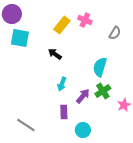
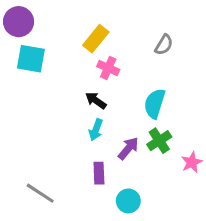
pink cross: (85, 20) -> (108, 68), moved
gray semicircle: (115, 33) -> (164, 45), moved
black arrow: (55, 54) -> (96, 100), moved

